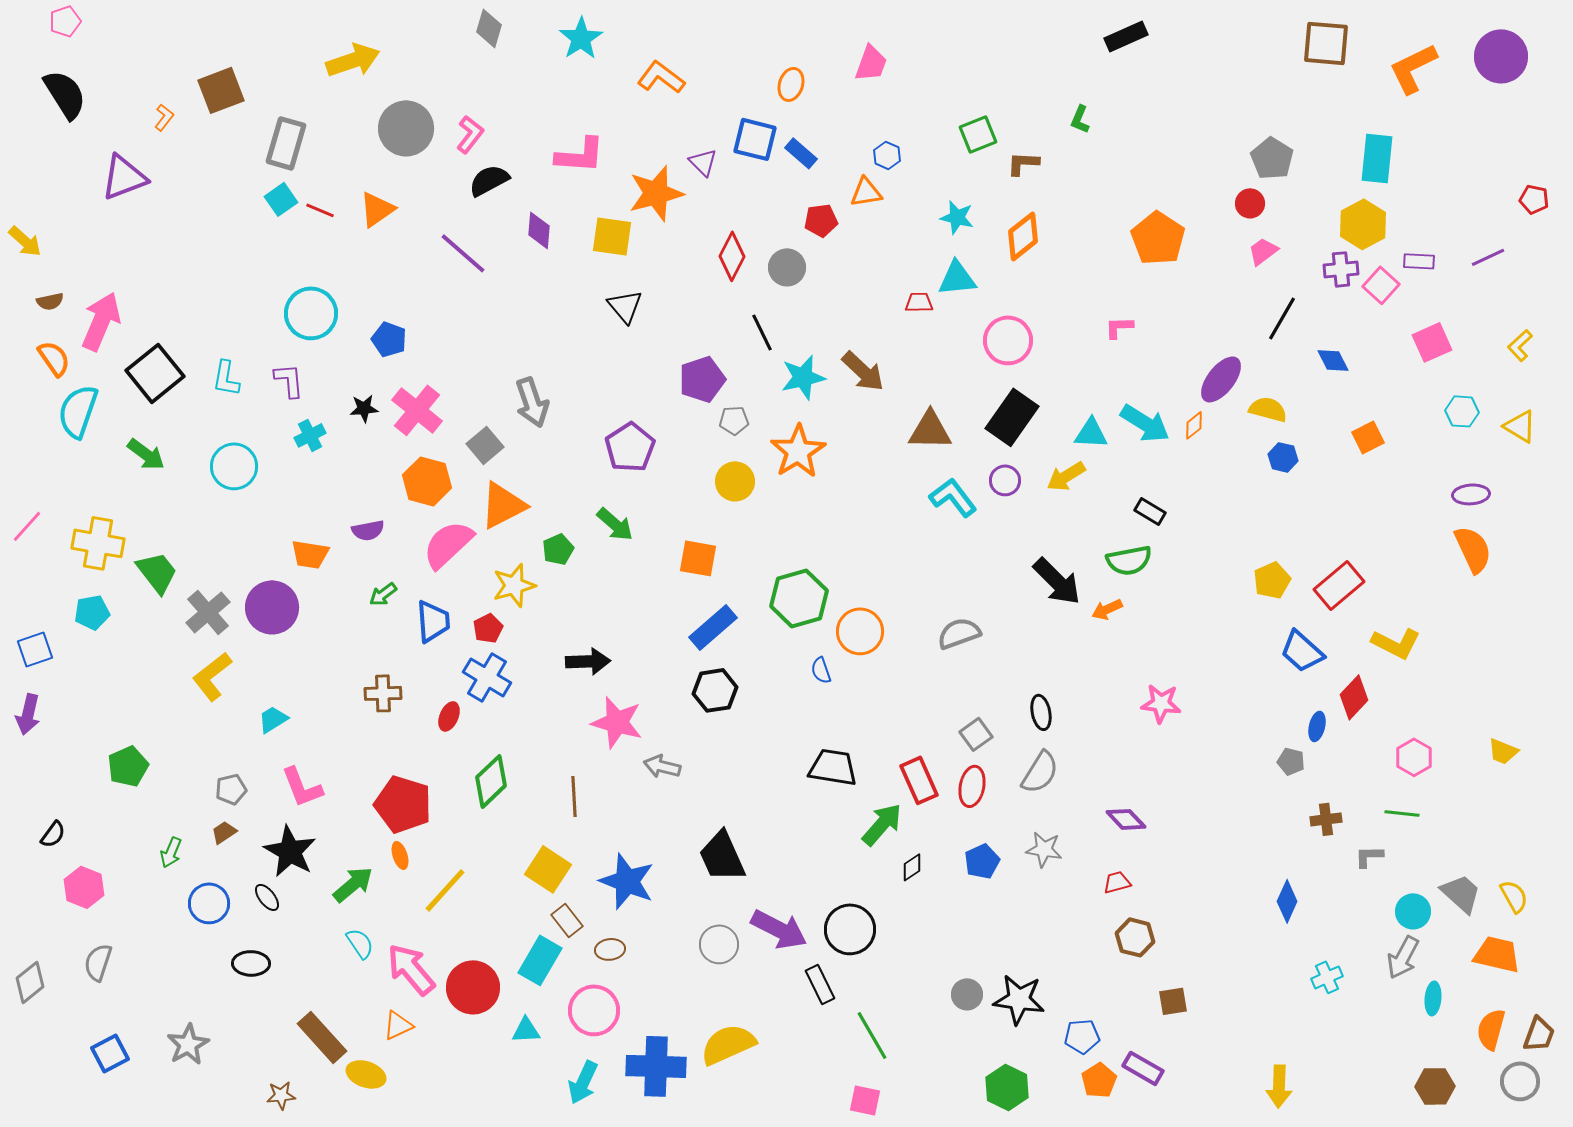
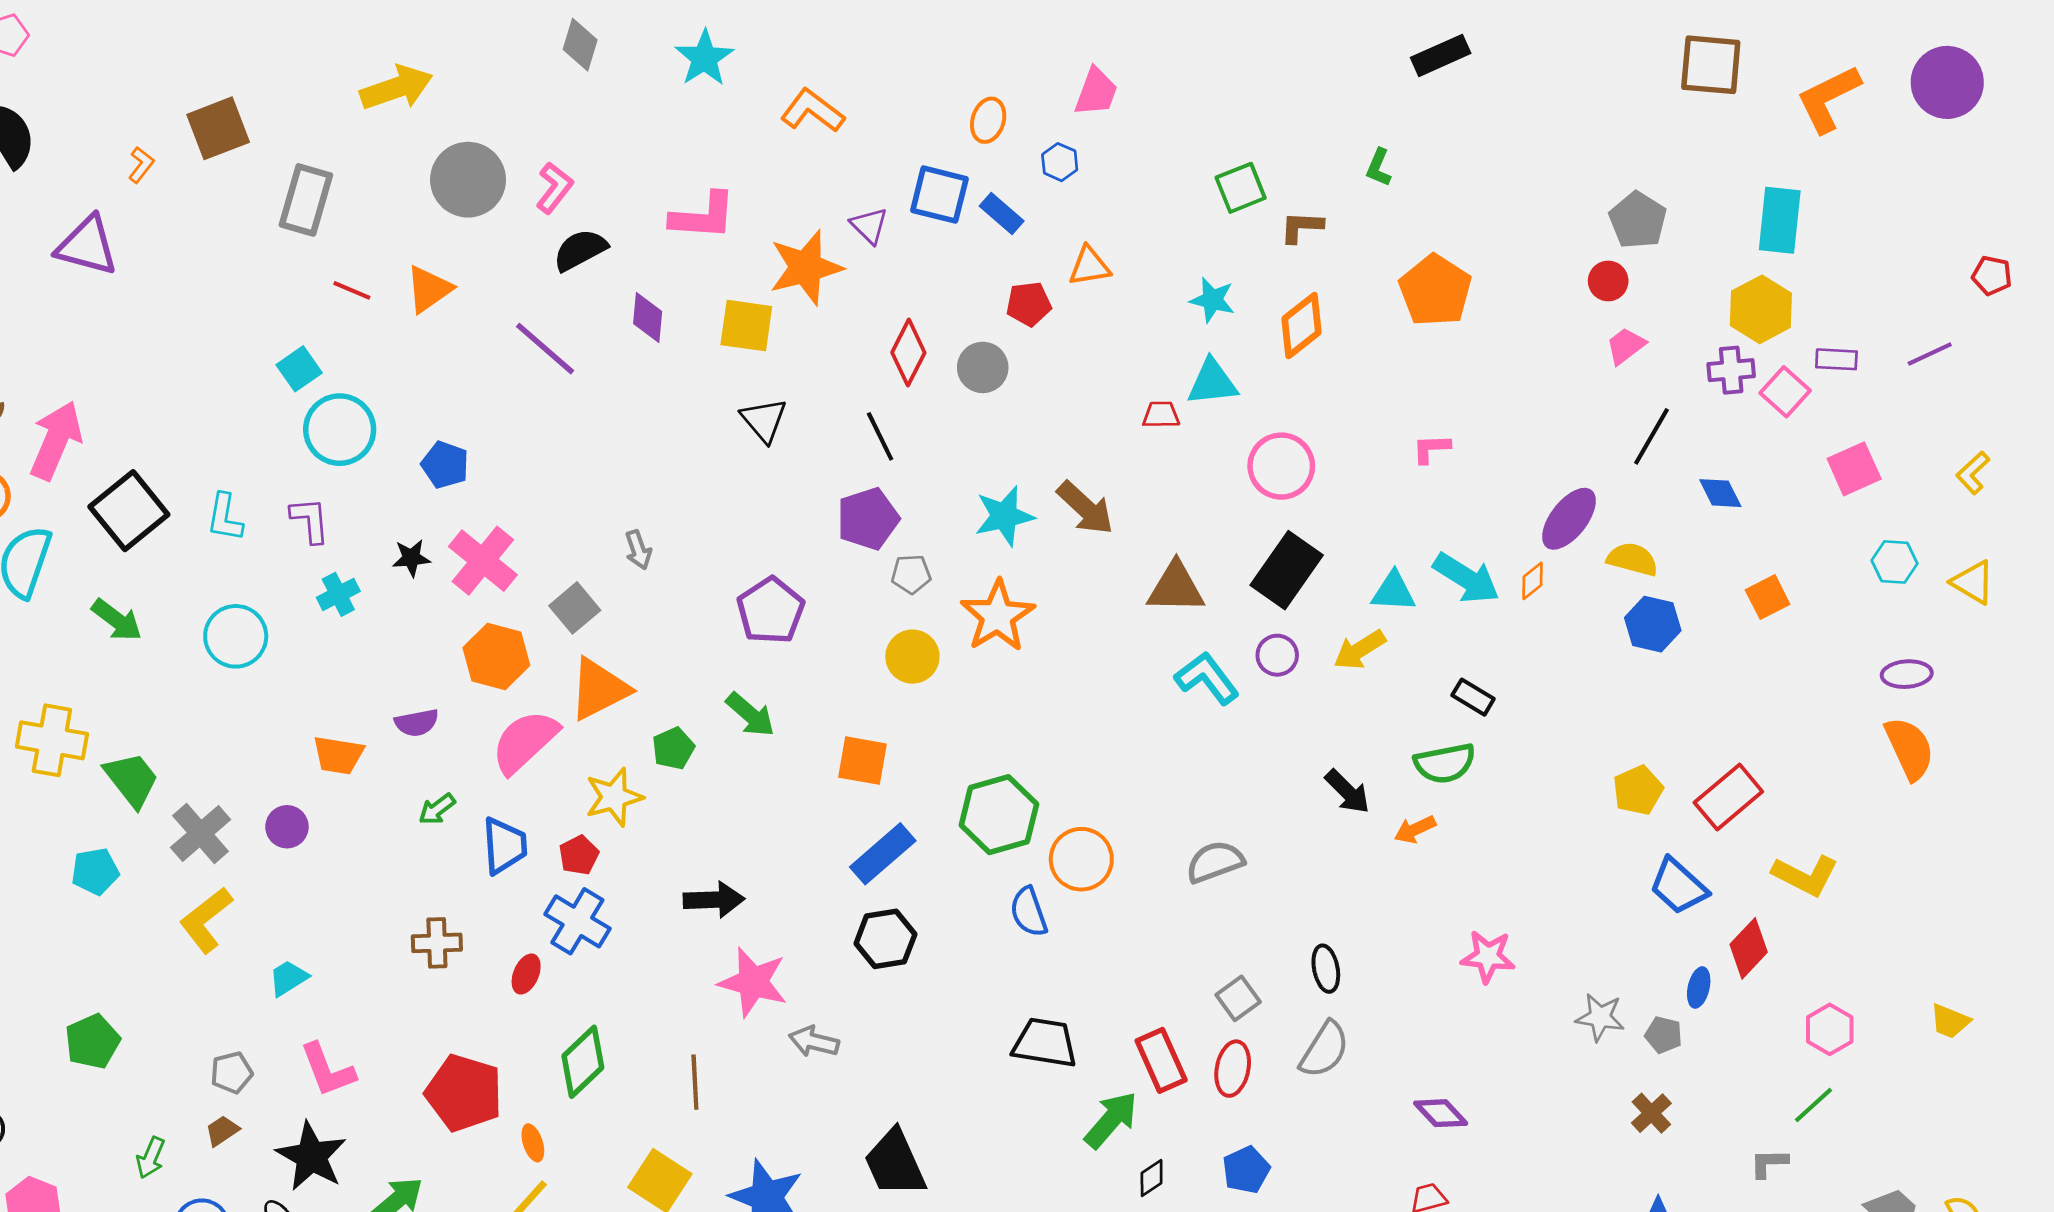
blue hexagon: (887, 155) -> (1060, 162), moved
purple triangle: (124, 177) -> (87, 246), turned 36
cyan square: (281, 199) -> (299, 369), moved
orange pentagon: (1158, 238) -> (1435, 290), moved
black line: (762, 332) -> (880, 436), moved
gray arrow: (532, 402) -> (638, 550), size x0.6
blue hexagon: (1283, 457) -> (1653, 624), size x1.4
black arrow: (1057, 581) -> (1347, 792), size x0.7
purple circle: (272, 607) -> (287, 827), size x0.6
cyan pentagon: (92, 612) -> (95, 871), moved
blue semicircle: (821, 670) -> (1029, 912), size x1.4
green line: (1402, 813) -> (1814, 1105), turned -48
brown cross: (1326, 819) -> (1651, 1113), moved, turned -36
gray star: (1044, 849) -> (1600, 1017), moved
orange ellipse: (400, 855) -> (533, 1143), moved

